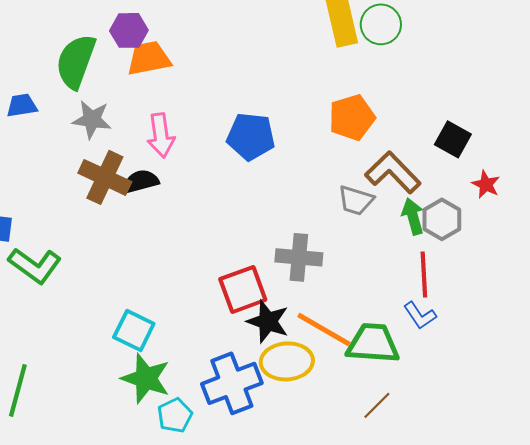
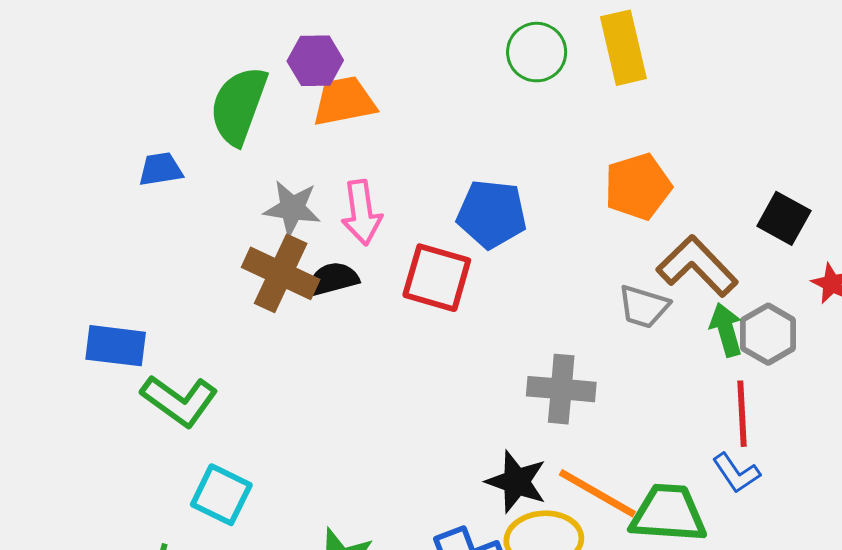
green circle: (381, 24) -> (537, 52), moved
gray star: (92, 119) -> (292, 208), moved
red square: (243, 289) -> (437, 278), moved, turned 36
cyan square: (134, 330) -> (221, 495), moved

